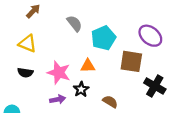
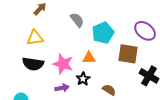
yellow triangle: (28, 44) -> (35, 38), turned -30
black semicircle: (25, 73) -> (33, 64), size x1.5

